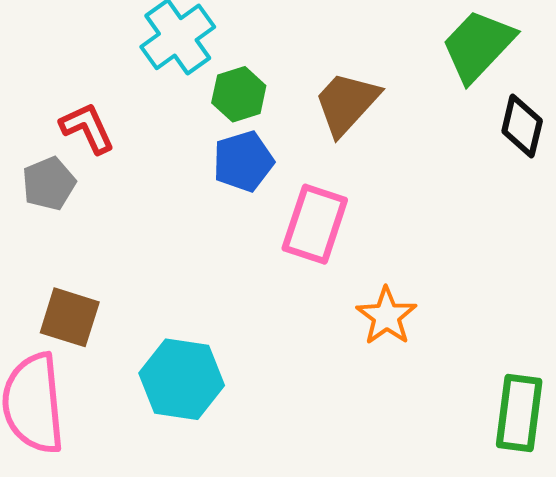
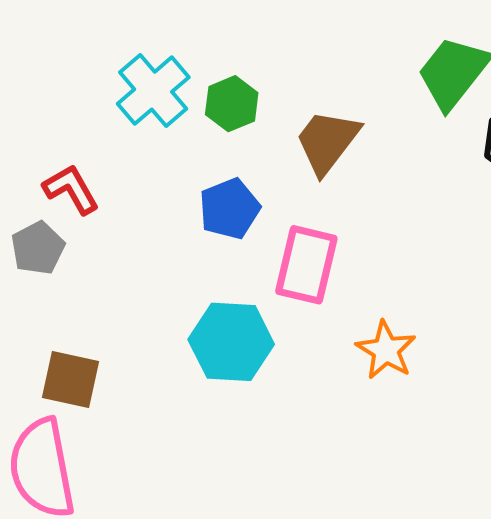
green hexagon: (239, 94) -> (232, 104), moved
cyan hexagon: (182, 379) -> (231, 342), moved

